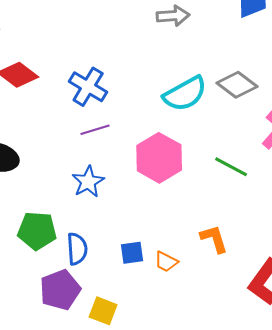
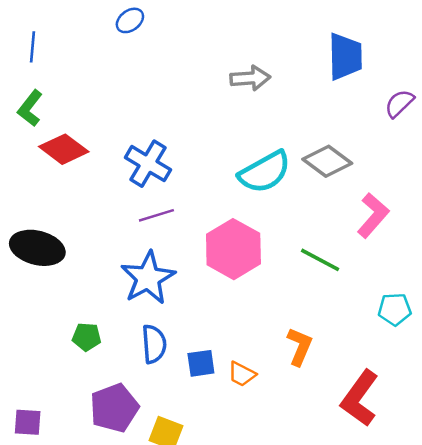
blue star: (88, 182) -> (148, 278), size x1.4
green pentagon: (37, 231) -> (87, 337), size x0.6
orange L-shape: (214, 239) -> (300, 346), turned 40
blue semicircle: (77, 249) -> (154, 344), moved

